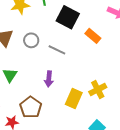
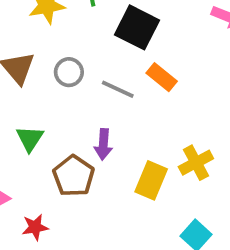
orange rectangle: (93, 36) -> (162, 77), moved
brown pentagon: (31, 107) -> (74, 176), moved

